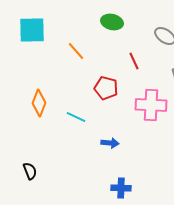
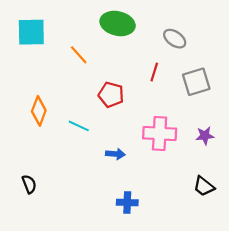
green ellipse: (112, 22) -> (118, 24), size x1.4
red line: (134, 61) -> (154, 72), moved, turned 42
pink cross: (151, 105) -> (160, 133), moved

